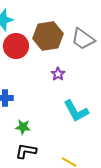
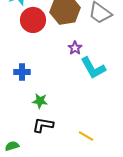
cyan L-shape: (76, 111) -> (93, 68), moved

